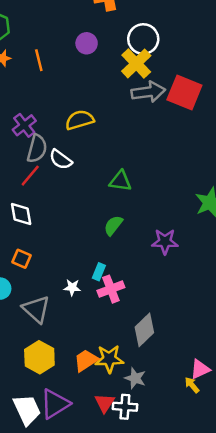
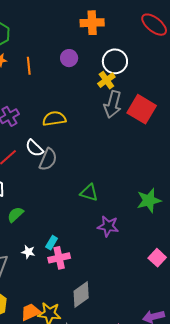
yellow cross: (136, 63) -> (106, 80), size x0.7
gray arrow: (148, 92) -> (113, 104), turned 104
gray semicircle: (37, 149) -> (48, 159), moved
green triangle: (120, 181) -> (89, 193), moved
green semicircle: (113, 225) -> (15, 215), moved

